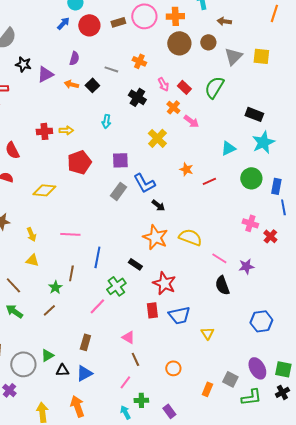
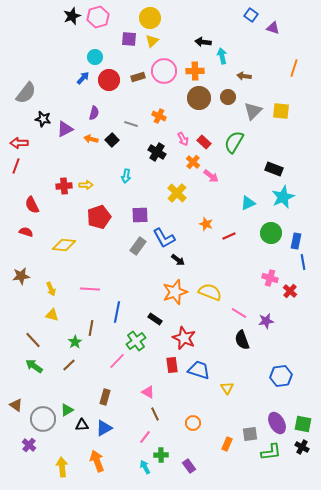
orange star: (155, 237) -> (175, 292), turned 30
blue trapezoid: (179, 315) -> (199, 370), turned -150
gray square: (230, 379) -> (250, 434), turned -35
black cross: (282, 392) -> (302, 447), turned -32

